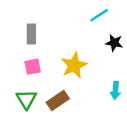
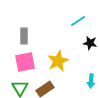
pink square: (33, 67) -> (25, 62), size x1.5

